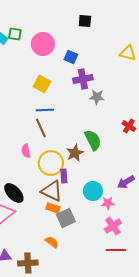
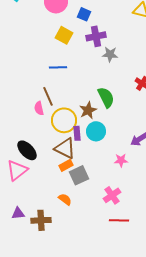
yellow square: (42, 84) -> (64, 35), moved
brown line: (41, 128) -> (48, 96), moved
cyan circle: (93, 191) -> (96, 131), moved
orange rectangle: (53, 208) -> (66, 165), turned -48
pink cross: (113, 226) -> (112, 195), moved
red line: (116, 250) -> (119, 220), moved

